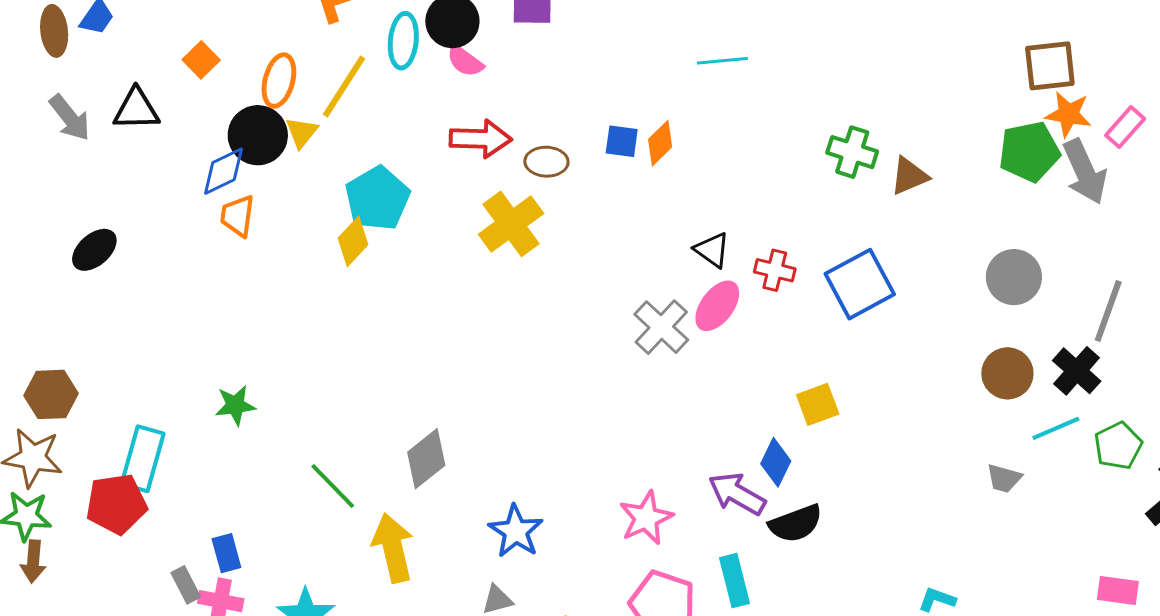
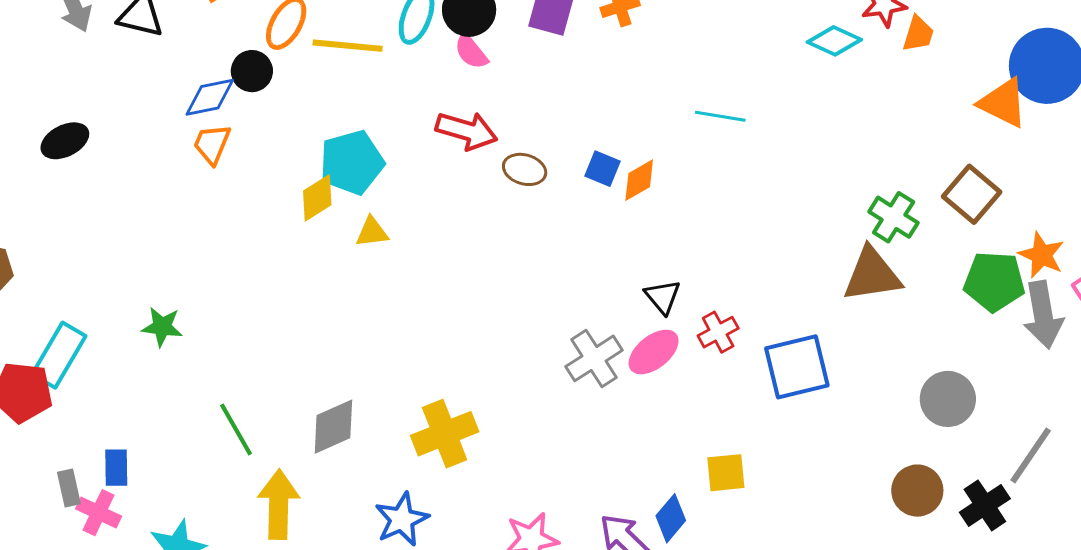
brown square: (1050, 66) -> (972, 194), moved, turned 32
yellow line: (344, 86) -> (348, 46), turned 48
yellow triangle: (302, 132) -> (372, 232), moved, turned 30
black circle: (258, 135) -> (252, 71), size x0.7
green cross: (852, 152) -> (894, 217), moved
brown triangle: (909, 176) -> (872, 275), size x1.5
yellow cross: (511, 224) -> (445, 434), moved
red cross: (775, 270) -> (718, 332), turned 33

